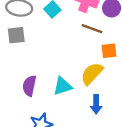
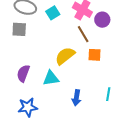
brown line: (92, 29) -> (83, 34), turned 30
yellow semicircle: (92, 74) -> (65, 56), moved

